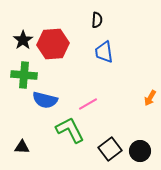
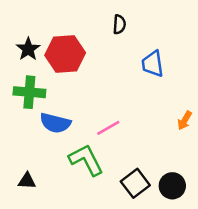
blue trapezoid: (104, 52) -> (153, 64), moved

